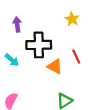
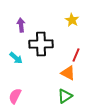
red line: (76, 57) -> (76, 55), turned 48
orange triangle: (55, 66) -> (68, 73), moved

